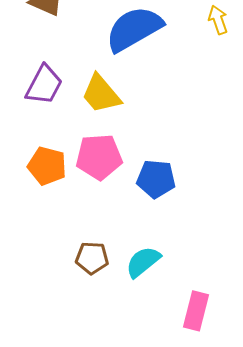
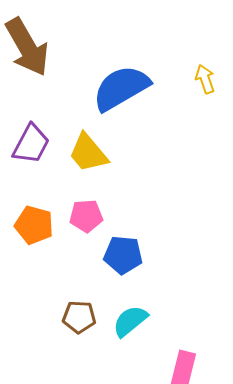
pink pentagon: (99, 157) -> (86, 216), size x0.7
blue pentagon: (156, 179) -> (123, 255), moved

